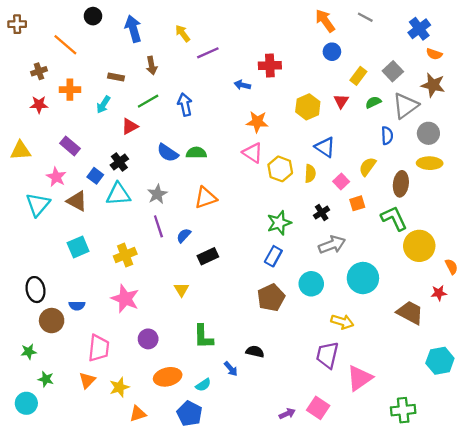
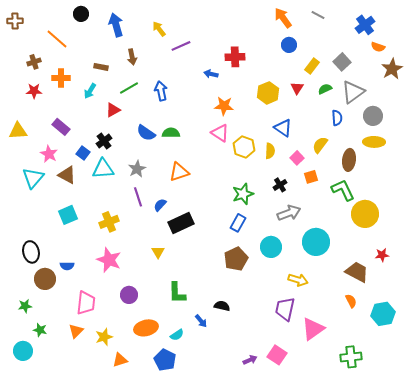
brown star: (433, 85) -> (392, 69), moved, turned 30
black rectangle: (208, 256) -> (181, 223), size x1.4
orange semicircle: (451, 267) -> (351, 301), moved

